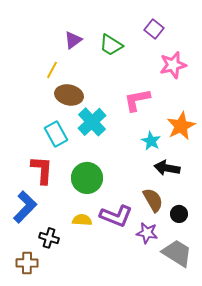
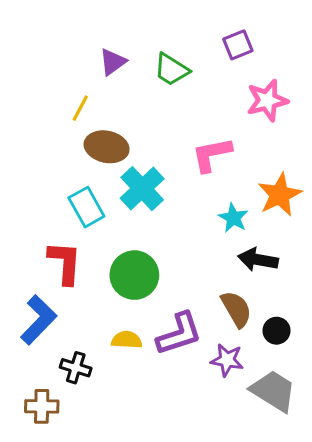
purple square: (154, 29) -> (238, 45), turned 30
purple L-shape: (116, 216) -> (179, 334), turned -40

